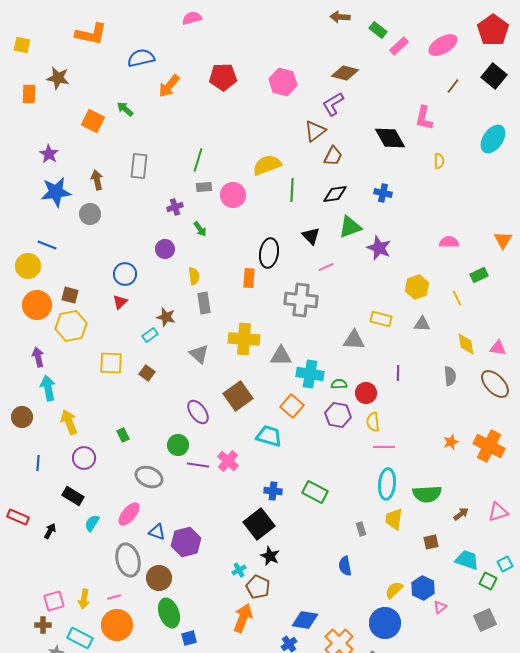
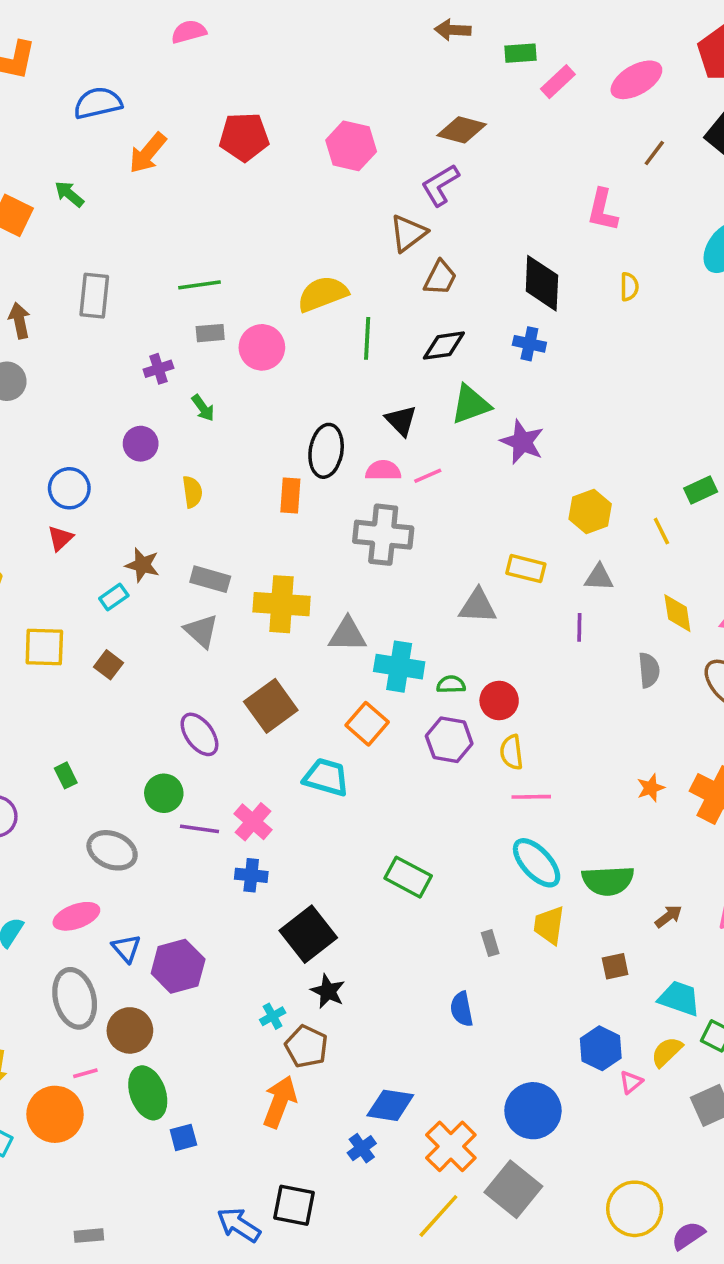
green rectangle: (378, 30) -> (520, 53), turned -42
black diamond: (390, 138) -> (542, 283), moved, turned 32
green line: (198, 160) -> (199, 285), turned 65
pink semicircle: (449, 242) -> (383, 470), moved
gray rectangle: (204, 303) -> (210, 579), moved, turned -65
purple line: (398, 373) -> (579, 627), moved
cyan ellipse: (387, 484) -> (537, 863), turned -48
blue cross: (273, 491) -> (251, 875), moved
pink ellipse: (129, 514) -> (76, 916), turned 30
blue triangle: (157, 532) -> (126, 948), turned 30
yellow semicircle: (394, 590) -> (667, 1052), moved
pink line: (114, 597) -> (85, 1073), moved

